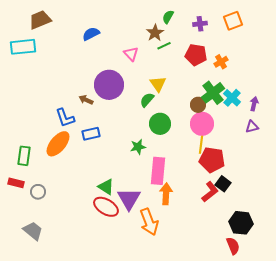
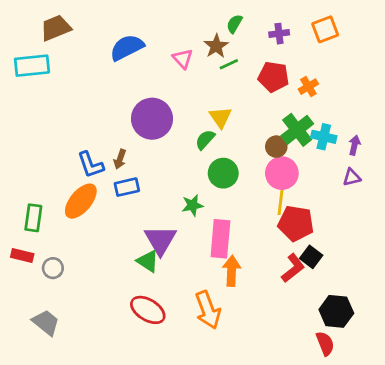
blue semicircle: (91, 34) -> (127, 47), size x1.4
pink triangle: (131, 54) -> (183, 59), moved
cyan cross: (232, 98) -> (324, 137), turned -30
brown arrow: (86, 100) -> (120, 159), moved, turned -96
purple triangle: (129, 199) -> (160, 240), moved
red ellipse: (106, 207) -> (148, 310), moved

